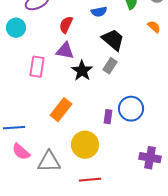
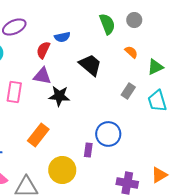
blue semicircle: (99, 12) -> (62, 37), moved
gray rectangle: (110, 66) -> (128, 91), moved
black star: (82, 71) -> (59, 96), turned -30
purple rectangle: (108, 117) -> (88, 150), moved

